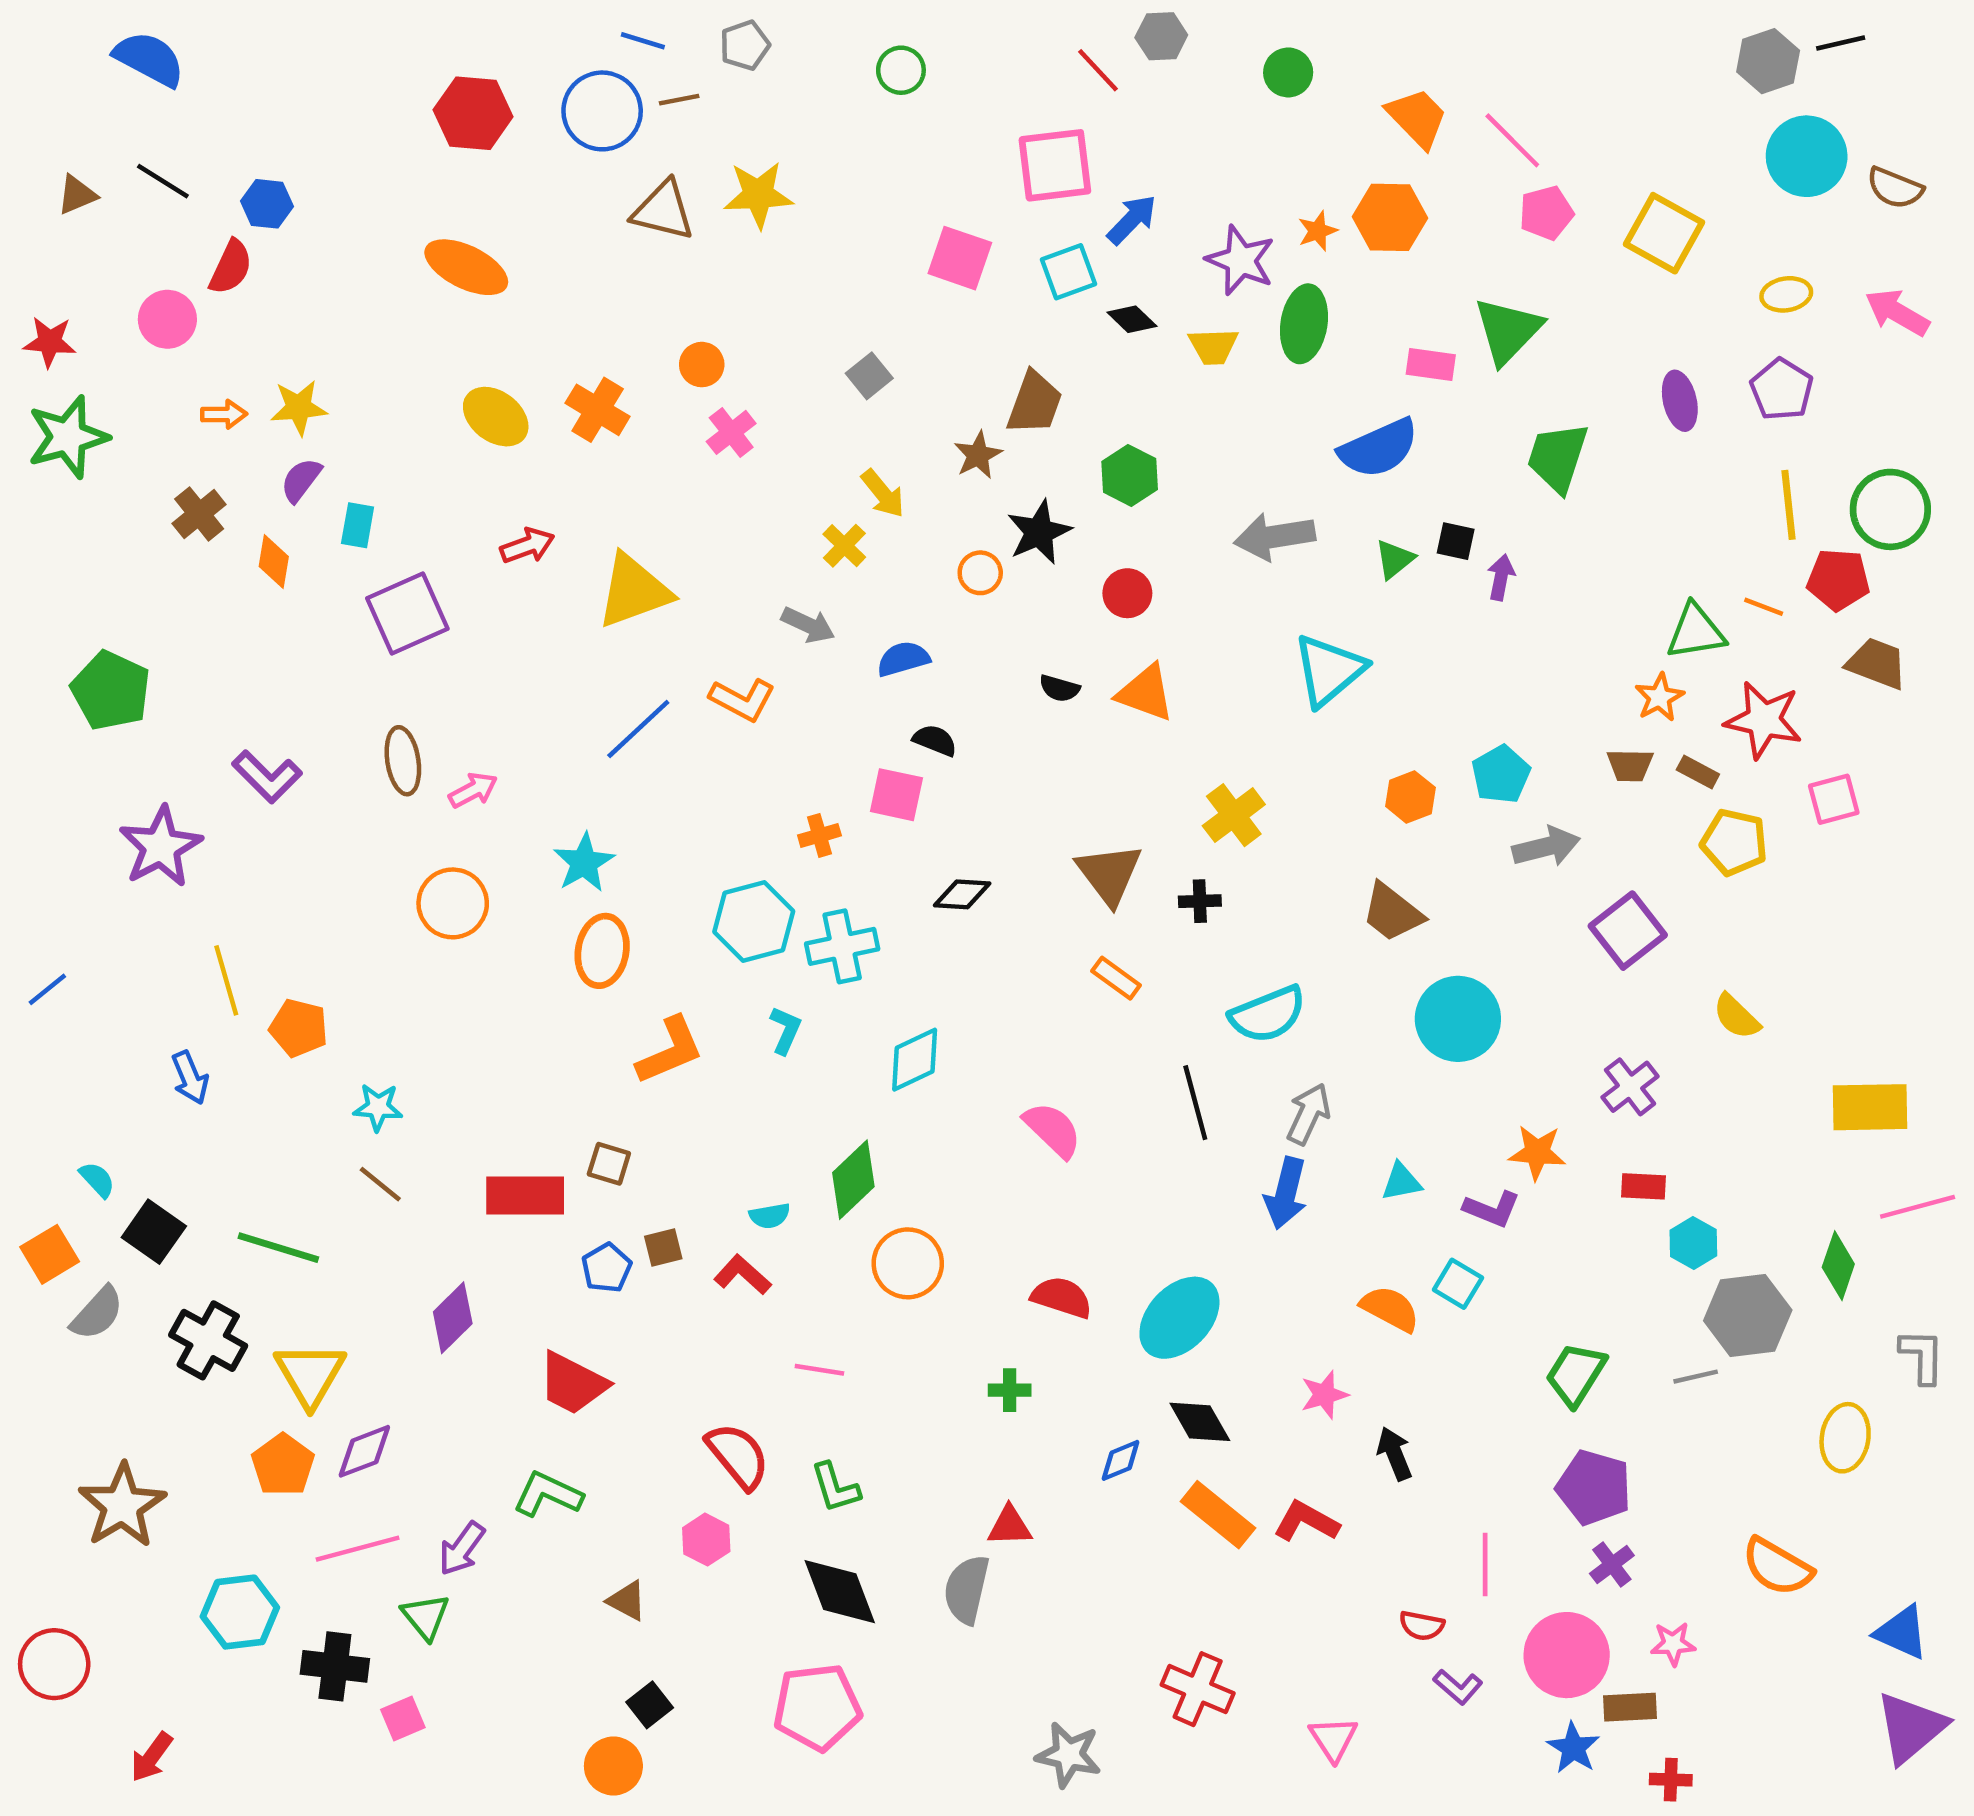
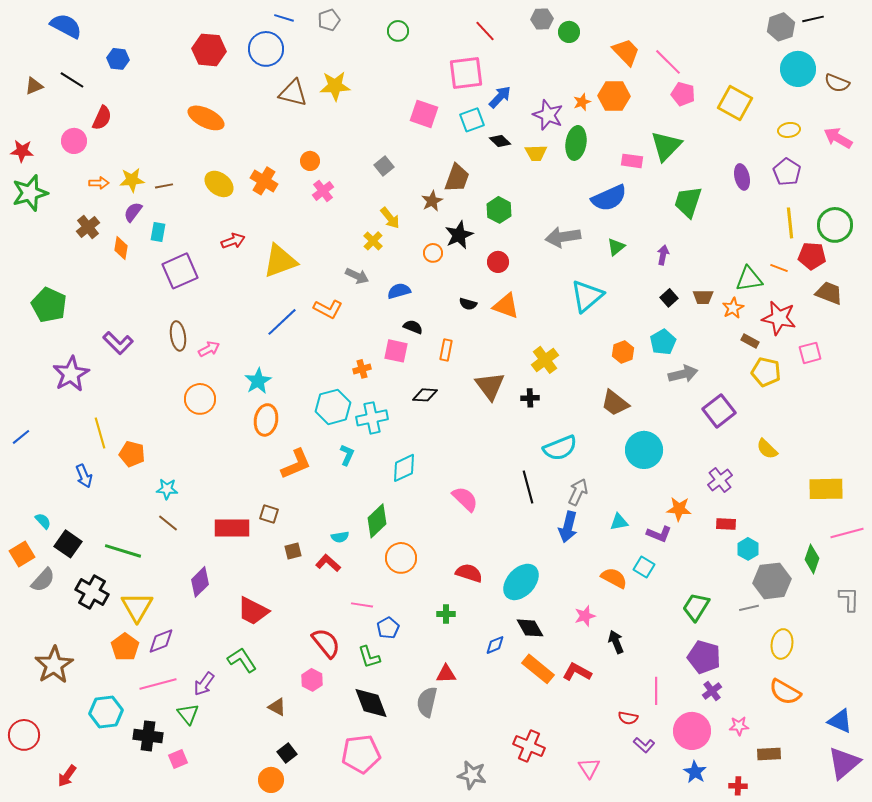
gray hexagon: (1161, 36) -> (542, 19), moved
brown line: (679, 100) -> (164, 186), moved
blue hexagon: (267, 204) -> (118, 59), moved
pink pentagon: (1546, 213) -> (683, 94), turned 30
black square: (1456, 541) -> (669, 298), moved, turned 36
brown trapezoid: (1630, 765) -> (703, 297), moved
orange rectangle: (1116, 978) -> (446, 350), moved, turned 65
blue pentagon: (607, 1268) -> (388, 628), moved
yellow ellipse: (1845, 1438) -> (782, 644), moved
green L-shape: (548, 1494) -> (242, 660), turned 32
brown rectangle: (1630, 1707) -> (769, 754), moved

